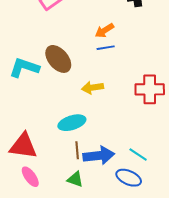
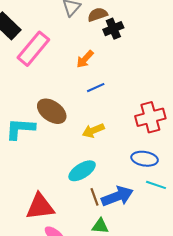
orange arrow: (104, 30) -> (85, 59), moved
blue ellipse: (129, 178) -> (145, 159), moved

